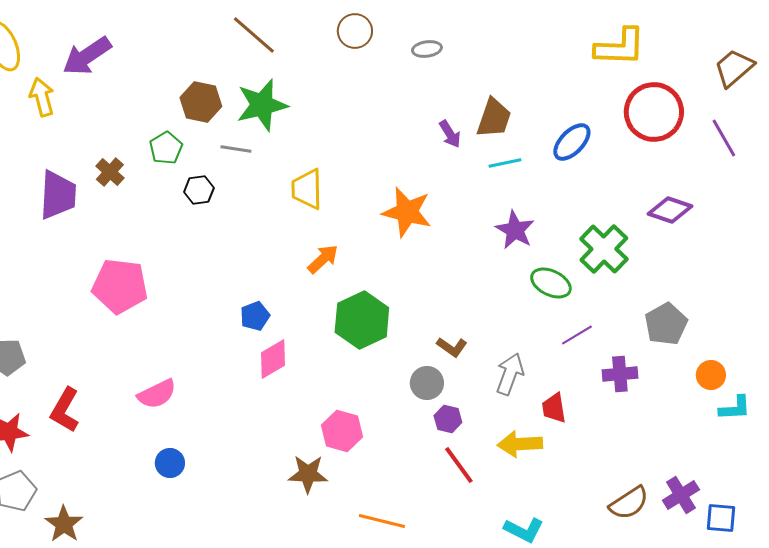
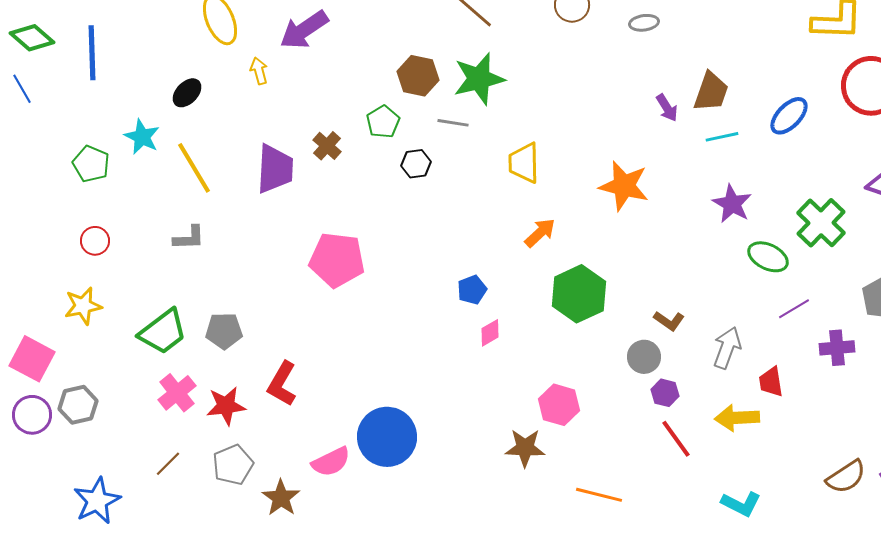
yellow arrow: (42, 97) -> (259, 71), size x0.7
pink diamond: (273, 359) -> (490, 333), size x0.7
pink semicircle: (157, 394) -> (331, 462), moved
blue circle: (170, 463) -> (387, 437), size x2.0

